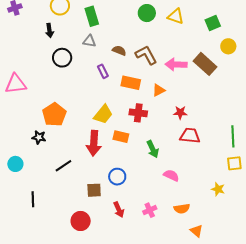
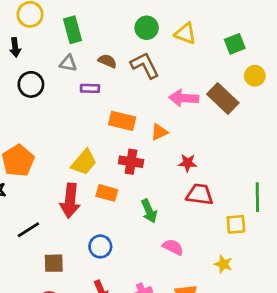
brown semicircle: (119, 51) -> (107, 61), moved
brown L-shape: (146, 55) -> (145, 65), moved
purple rectangle: (103, 71) -> (90, 88), moved, turned -64
yellow square: (234, 163) -> (236, 224), moved
yellow star: (218, 189) -> (223, 264), moved
brown square: (94, 190) -> (54, 263), moved

